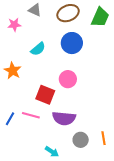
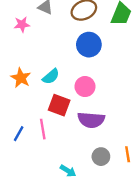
cyan semicircle: (38, 49) -> (51, 76), moved
pink line: (31, 115) -> (43, 129), turned 66
purple semicircle: (64, 118) -> (91, 120), moved

